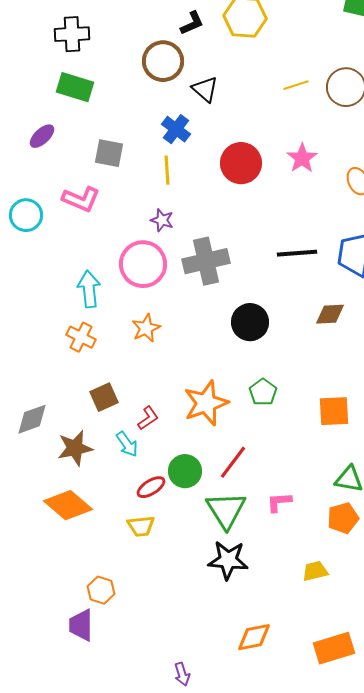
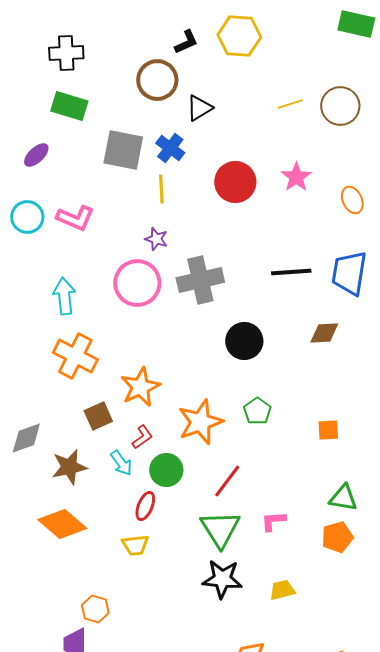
black triangle: (205, 89) -> (199, 108), turned 48
gray square: (109, 153) -> (123, 150), moved, size x1.4
cyan circle: (26, 215) -> (27, 217), moved
cyan arrow: (89, 289) -> (64, 296), moved
orange star: (146, 328) -> (140, 387), moved, size x1.4
orange cross: (81, 337) -> (75, 356), size x1.5
orange square: (334, 411) -> (328, 430), size x0.7
green circle: (185, 471) -> (166, 470), moved
red ellipse: (151, 487) -> (145, 506), turned -36
yellow trapezoid: (315, 571) -> (282, 590), moved

